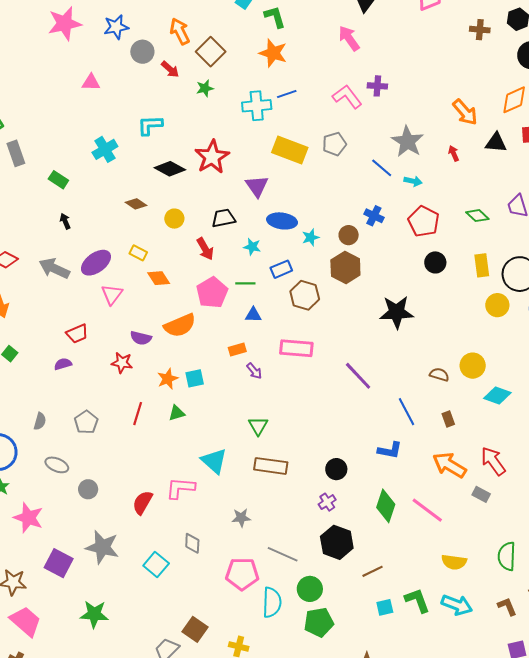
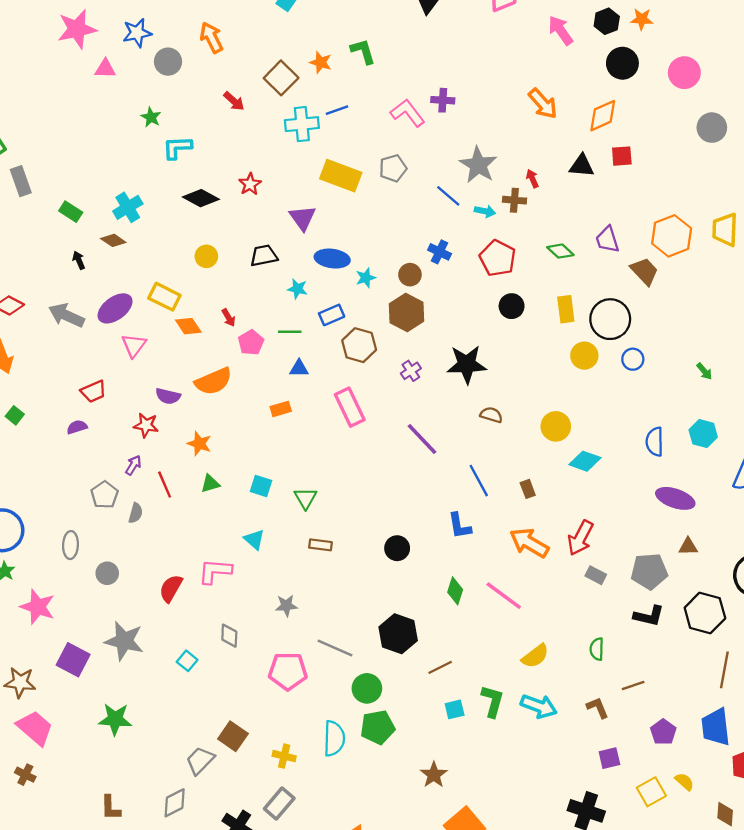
green L-shape: (275, 17) -> (363, 51), moved
brown cross: (480, 30) -> (514, 200), moved
pink arrow: (349, 38) -> (561, 30), moved
brown square: (211, 52) -> (281, 78), moved
orange star: (273, 53) -> (321, 62), size x0.7
red arrow: (170, 69) -> (234, 101), moved
pink triangle: (91, 82) -> (105, 69), moved
green star: (205, 88) -> (151, 117), moved, turned -30
orange arrow: (465, 112) -> (543, 104), moved
cyan cross: (105, 149) -> (128, 207), moved
red star: (212, 157) -> (250, 184), size x0.6
brown diamond: (136, 204) -> (113, 240), moved
red arrow: (205, 249) -> (229, 318), moved, size x0.7
yellow rectangle: (138, 253) -> (164, 297), size x1.5
pink pentagon: (212, 292) -> (251, 343), size x0.7
pink rectangle: (296, 348) -> (350, 407), turned 60
purple arrow: (254, 371) -> (133, 465), moved, turned -108
brown semicircle: (439, 375) -> (491, 415), moved
cyan square: (195, 378) -> (261, 486), moved, turned 30
orange star: (168, 379) -> (199, 444), turned -30
red line: (138, 414) -> (165, 484), turned -40
gray semicircle: (40, 421) -> (136, 513), moved
blue L-shape: (390, 450) -> (460, 526), turned 70
cyan triangle: (214, 461) -> (254, 539), size x0.7
red arrow: (493, 461) -> (580, 538), turned -116
gray ellipse: (57, 465) -> (70, 545), turned 70
brown rectangle: (271, 466) -> (320, 545), size x0.6
gray rectangle: (481, 494) -> (596, 575), moved
purple cross: (327, 502) -> (411, 371), moved
green diamond: (386, 506) -> (455, 591), size x0.7
green semicircle: (507, 556) -> (597, 649), size x0.7
yellow semicircle: (454, 562) -> (535, 656), turned -45
cyan square: (156, 565) -> (187, 661), size x0.7
green L-shape: (417, 600) -> (493, 701), turned 36
cyan semicircle: (272, 602) -> (334, 738), moved

